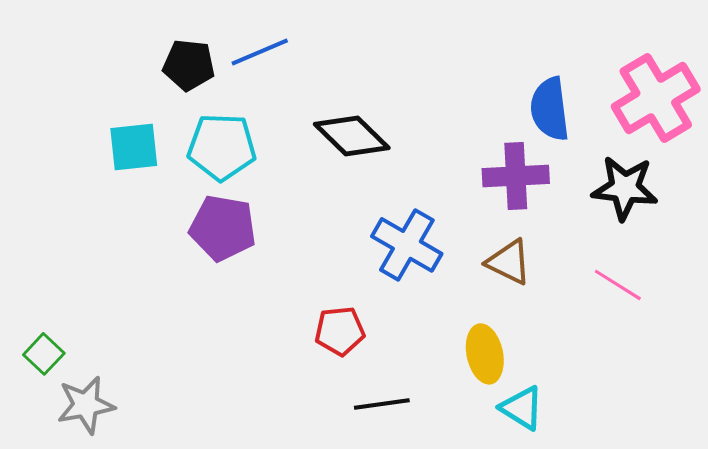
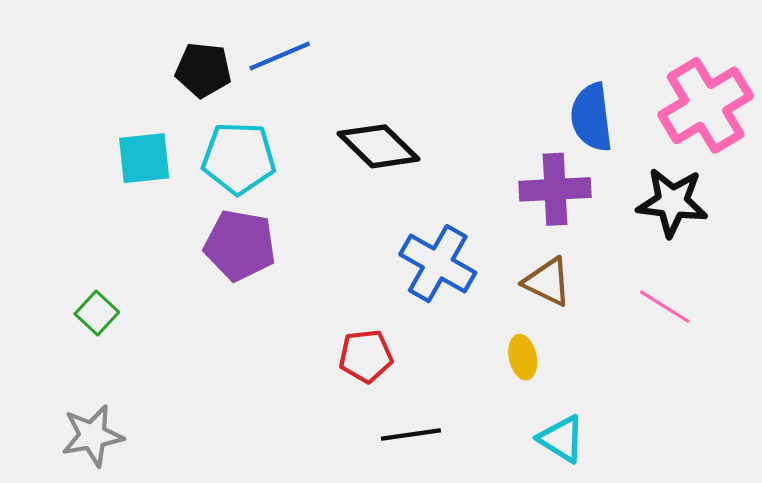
green square: (44, 354) -> (97, 313), moved
yellow ellipse: (485, 354) -> (523, 357), moved, size x0.7

